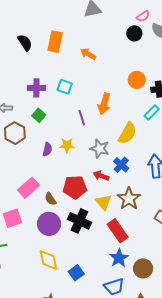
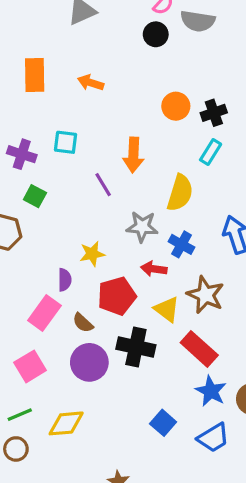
purple cross: (36, 88) -> (22, 154), turned 30
yellow star: (67, 145) -> (92, 254), moved
purple semicircle: (47, 149) -> (65, 280), moved
yellow diamond: (48, 260) -> (66, 423), moved, turned -70
blue square: (76, 273) -> (163, 423), moved

